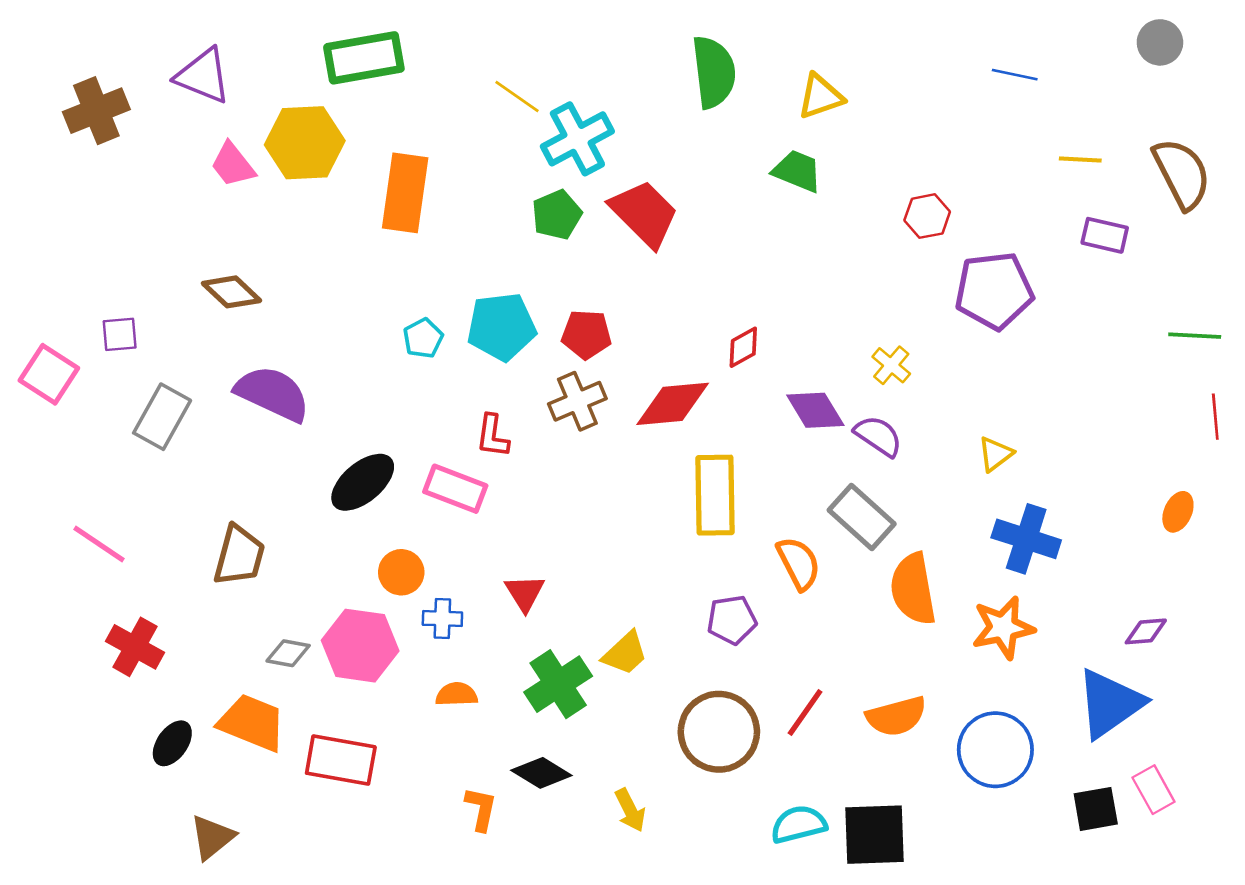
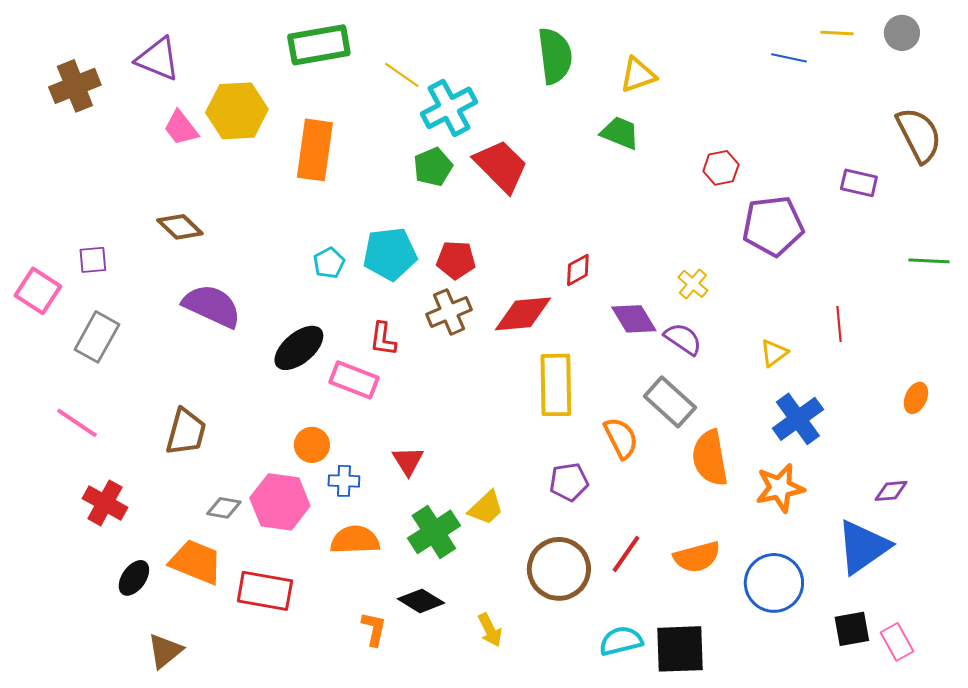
green rectangle: (364, 58) -> (319, 45), moved
yellow line: (1080, 159) -> (837, 33), moved
gray rectangle: (162, 417) -> (97, 337), moved
red line: (1215, 417) -> (839, 324), moved
black ellipse: (363, 482) -> (299, 348), moved
blue cross: (1026, 539) -> (798, 419), turned 36
orange semicircle: (457, 694) -> (355, 540), size x1.5
pink rectangle: (1154, 790) -> (897, 642), moved

